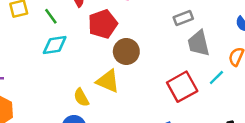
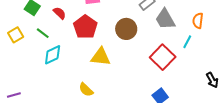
brown circle: (126, 51) -> (126, 29), moved
yellow triangle: (108, 81) -> (101, 57), moved

